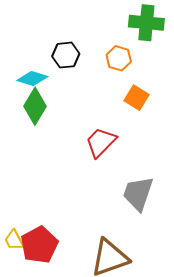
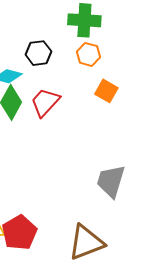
green cross: (146, 23) -> (84, 20), moved
red trapezoid: (101, 142) -> (45, 102), moved

